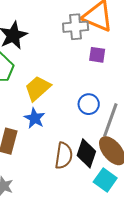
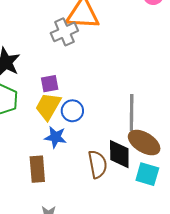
purple square: (97, 55) -> (50, 84), moved
blue circle: (89, 104) -> (72, 111), moved

